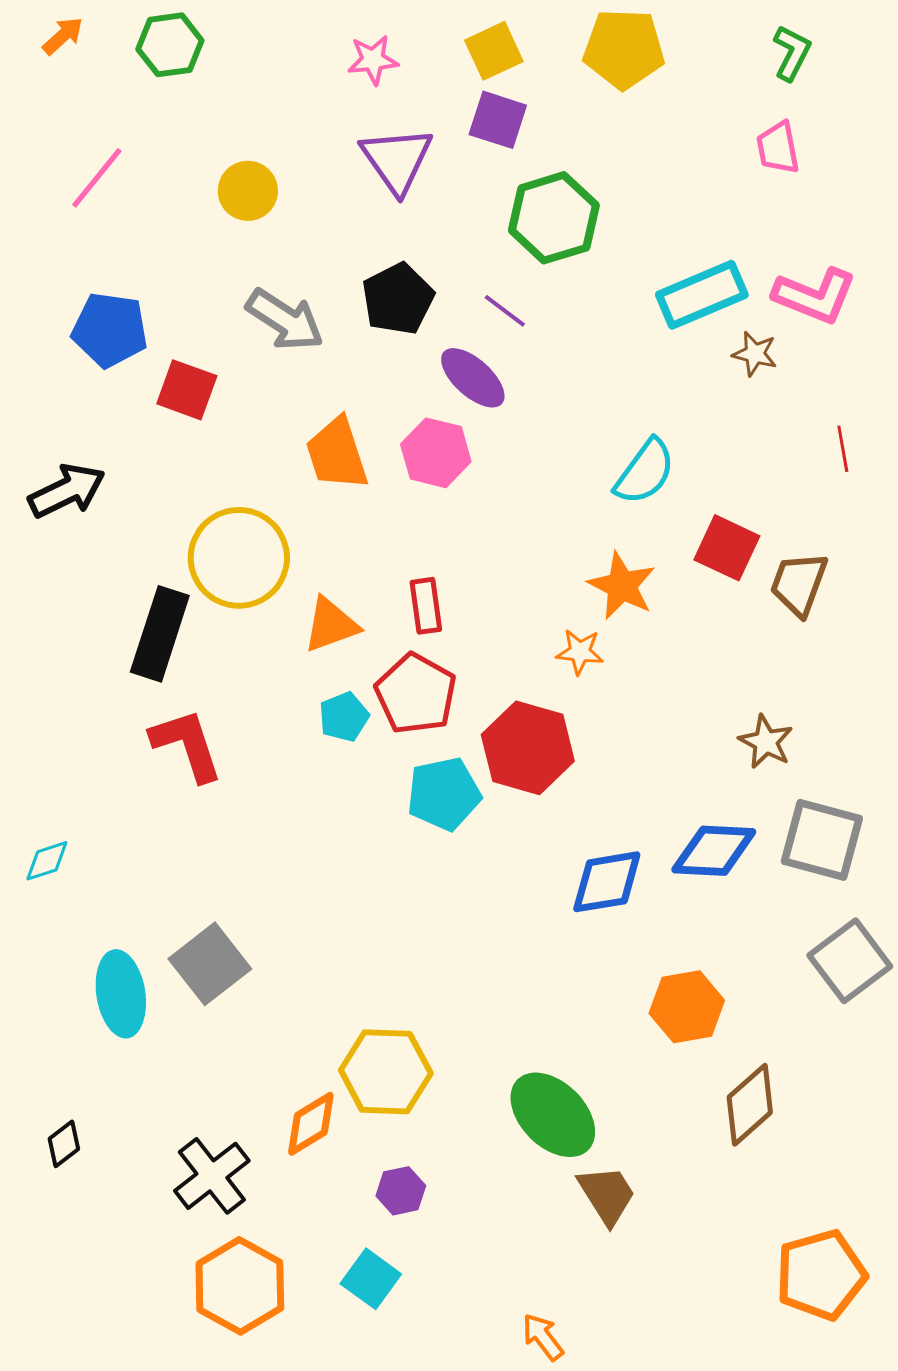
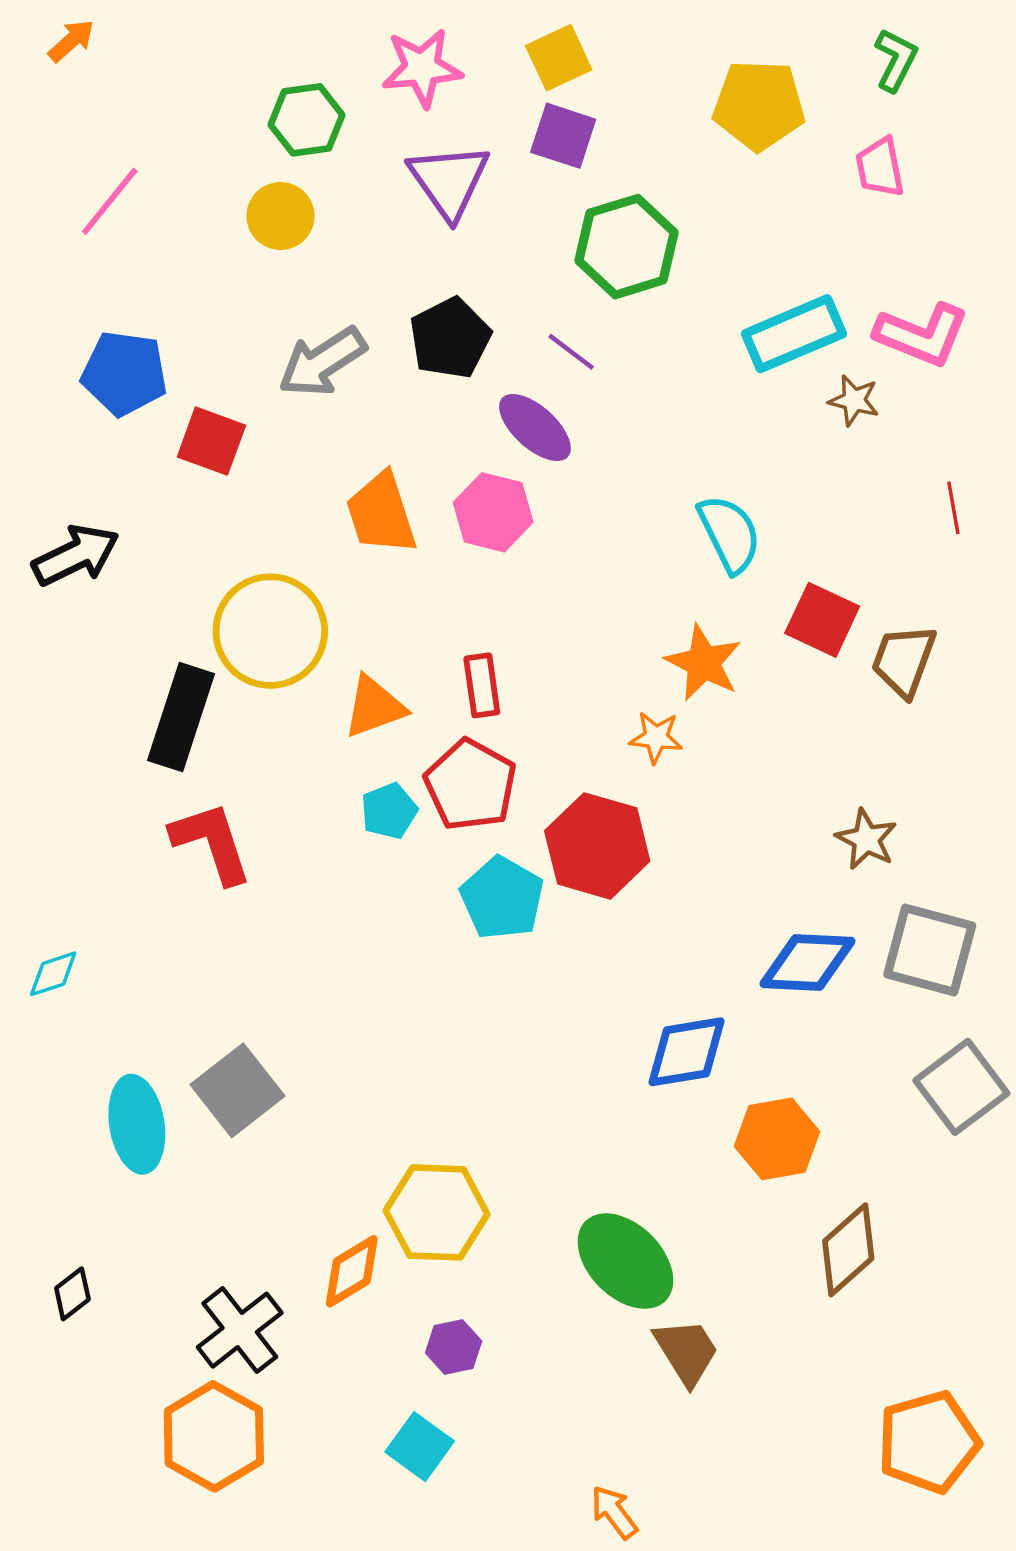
green hexagon: (170, 45) -> (307, 120), moved
yellow pentagon: (624, 49) -> (759, 105), moved
pink star: (373, 60) -> (422, 68), size x1.4
gray arrow: (285, 320) -> (322, 362), turned 114
cyan semicircle: (645, 472) -> (729, 534), turned -62
cyan pentagon: (444, 794) -> (502, 898), turned -30
blue diamond: (607, 882) -> (687, 1052), moved
orange hexagon: (240, 1286) -> (214, 1436), moved

